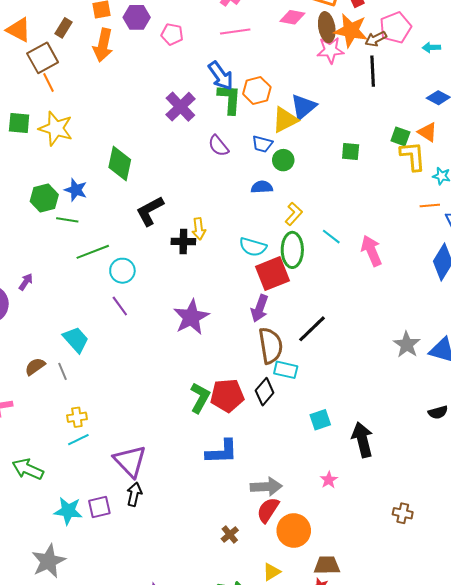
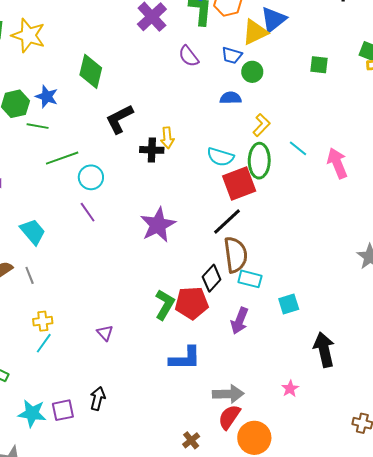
purple arrow: (260, 308) -> (239, 321), moved
black line: (312, 329) -> (227, 222), moved
cyan trapezoid: (76, 340) -> (33, 232), moved
black diamond: (265, 392) -> (212, 278), moved
cyan square: (320, 420) -> (289, 304), moved
cyan line: (78, 440) -> (44, 343), turned -30
purple triangle: (130, 461) -> (105, 333), moved, size x0.5

